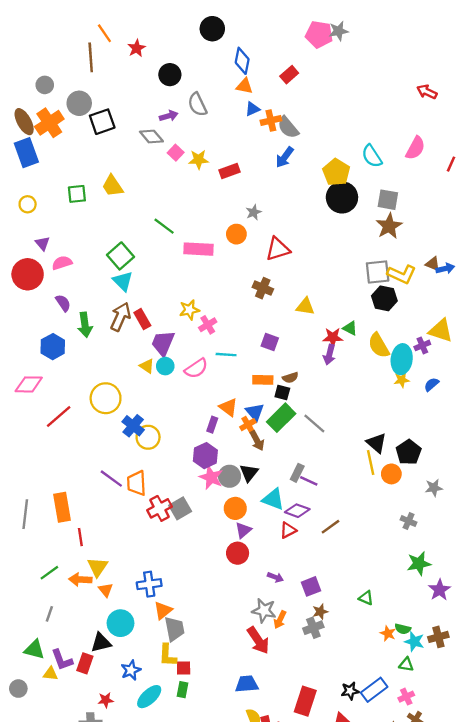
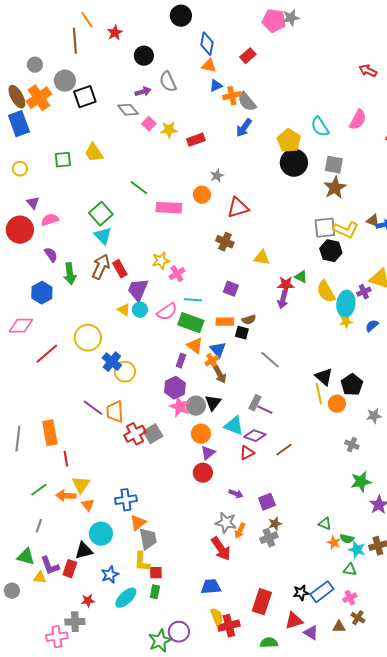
green rectangle: (281, 418) -> (191, 323), moved, turned 65
green triangle: (366, 598) -> (325, 524), moved

